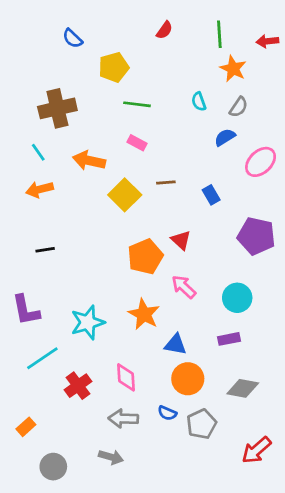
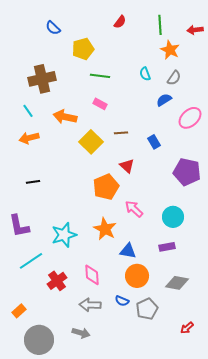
red triangle: (181, 240) -> (127, 166), moved
red arrow: (256, 450) -> (187, 328), size x0.6
gray circle: (53, 467) -> (39, 340), size x1.5

